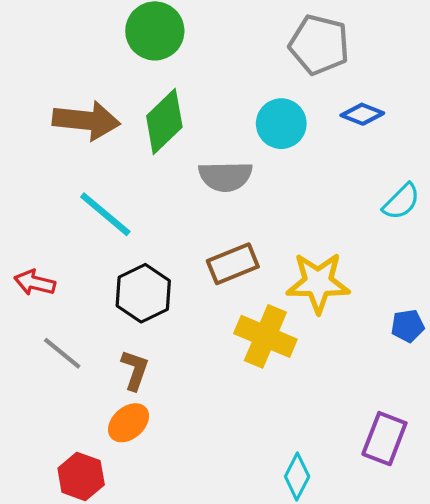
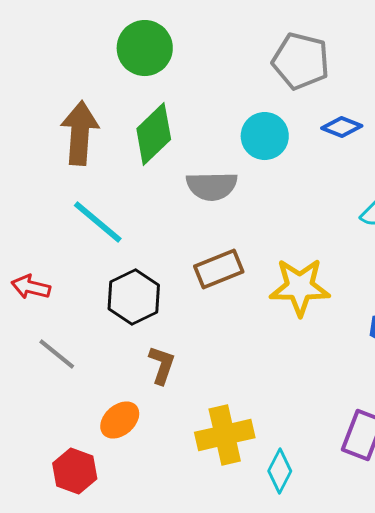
brown arrow: (86, 120) -> (80, 133), turned -92
yellow cross: (265, 336) -> (225, 435), moved, turned -36
brown L-shape: (135, 370) -> (162, 365), moved

